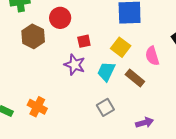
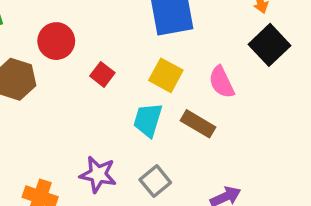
red square: (84, 41) -> (102, 74), turned -32
purple star: (75, 65) -> (98, 174), moved

